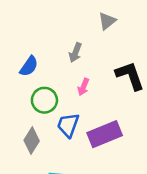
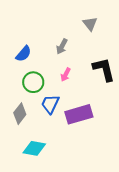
gray triangle: (107, 21) -> (90, 24), turned -35

